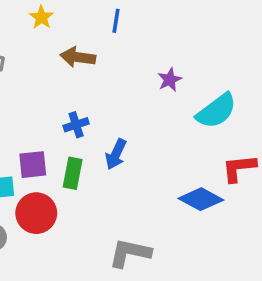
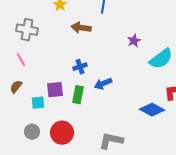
blue arrow: (116, 154) -> (103, 84), turned 42
red circle: (36, 213) -> (62, 133), moved

